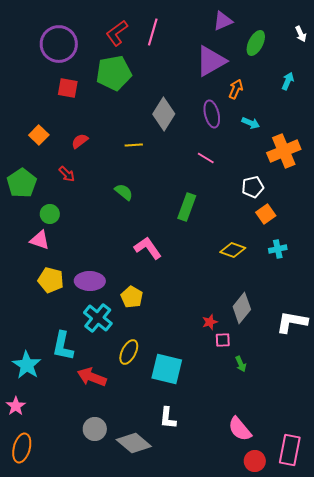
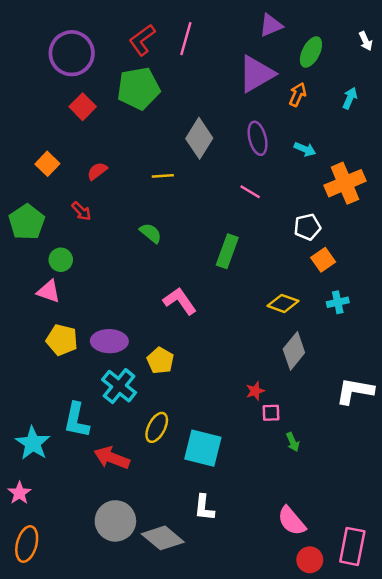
red square: (68, 88) -> (83, 107), turned 35
orange arrow: (236, 89) -> (298, 95), moved
gray diamond: (242, 308) -> (294, 351), moved
gray circle: (95, 429) -> (115, 521), size x1.4

